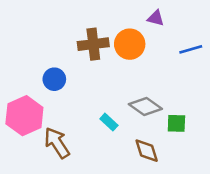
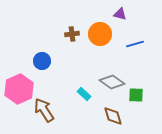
brown cross: (93, 44) -> (72, 34), size x0.6
blue line: (191, 49) -> (135, 44), moved

